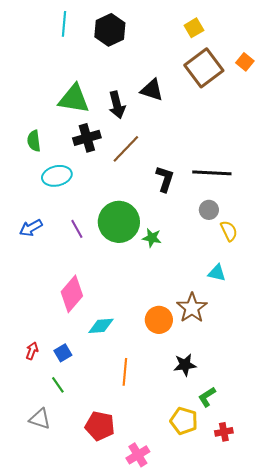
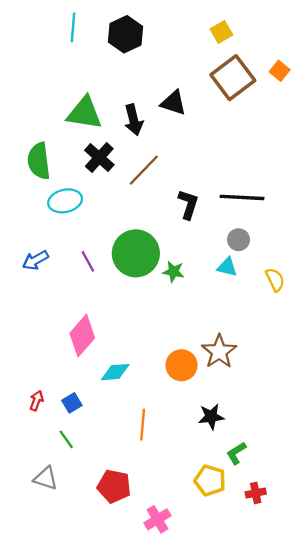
black cross: (87, 138) -> (99, 158), turned -32
green semicircle: (34, 141) -> (39, 161), size x1.5
yellow semicircle: (229, 231) -> (275, 280), moved
cyan triangle: (217, 273) -> (227, 267), moved

